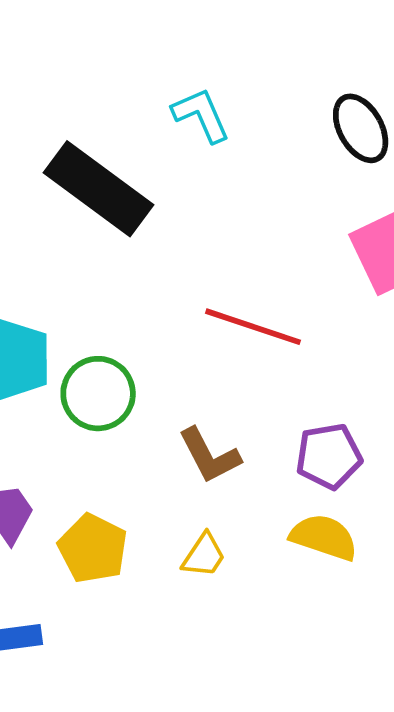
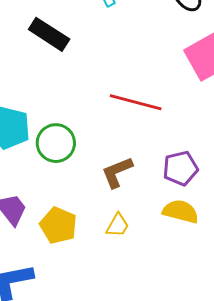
black rectangle: (98, 189) -> (49, 34), size x0.7
brown L-shape: (209, 456) -> (117, 172), turned 99

